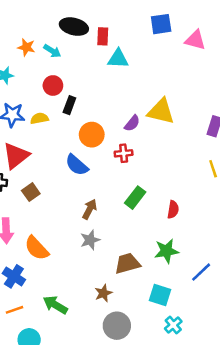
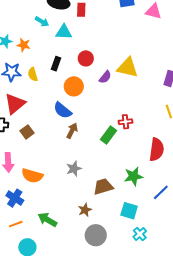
orange star: (26, 47) -> (24, 45), moved
cyan triangle: (118, 59) -> (64, 32), moved
red circle: (53, 86) -> (86, 58), moved
yellow semicircle: (39, 118) -> (33, 74), turned -96
red cross: (124, 153) -> (126, 122), moved
brown arrow: (90, 209) -> (72, 131), moved
red semicircle: (173, 210) -> (157, 150), moved, size x1.6
orange semicircle: (37, 248) -> (32, 176), turned -30

